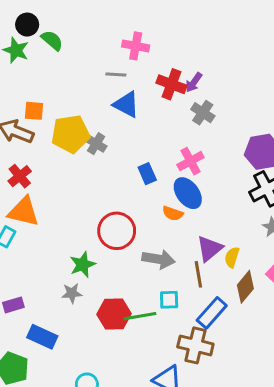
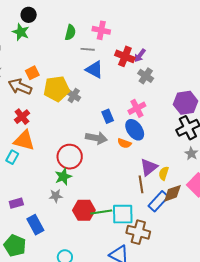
green semicircle: (52, 40) -> (70, 32), moved, turned 63
orange square: (34, 111) -> (32, 73), turned -32
red circle: (117, 231) -> (70, 157), moved
gray arrow: (158, 259) -> (96, 138), moved
brown diamond: (245, 287) -> (172, 193), turned 30
cyan square: (169, 300) -> (123, 214), moved, size x1.6
blue rectangle: (212, 313) -> (158, 201), moved
blue rectangle: (42, 337) -> (35, 225), turned 36

